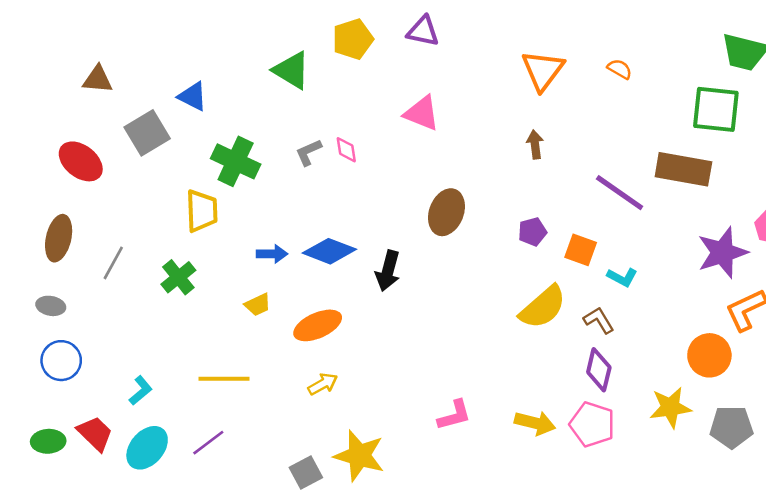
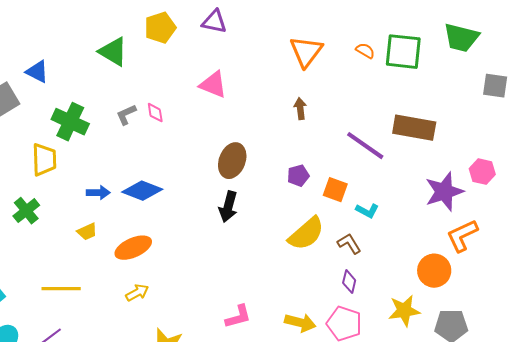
green square: (716, 109) -> (403, 52), moved
black arrow: (388, 271) -> (228, 207), moved
purple diamond: (599, 370) -> (349, 282), size x0.7

